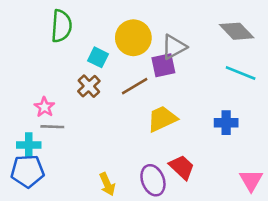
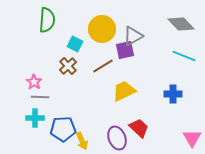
cyan cross: (29, 145) -> (35, 118), moved
blue pentagon: (27, 171) -> (63, 129), moved

